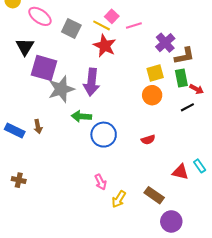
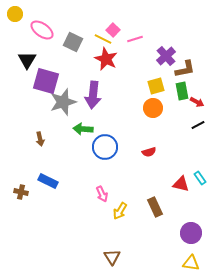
black line: (187, 107) -> (198, 125), moved
blue rectangle: (15, 131) -> (48, 181), moved
brown rectangle: (154, 195) -> (155, 207), turned 30
purple circle: (171, 221) -> (191, 233), moved

